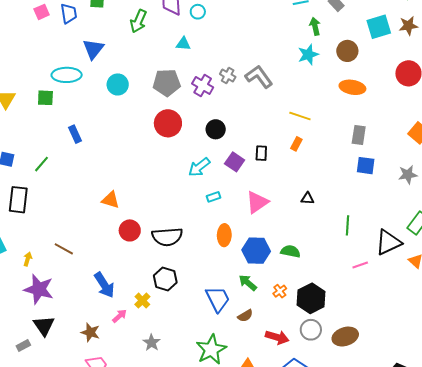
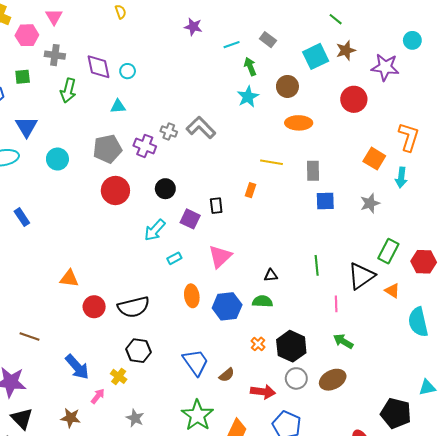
yellow line: (300, 116) -> (271, 162), moved
black triangle: (307, 198) -> (271, 275), moved
pink line: (360, 265) -> (336, 304), turned -63
green arrow: (248, 283) -> (343, 341), moved

